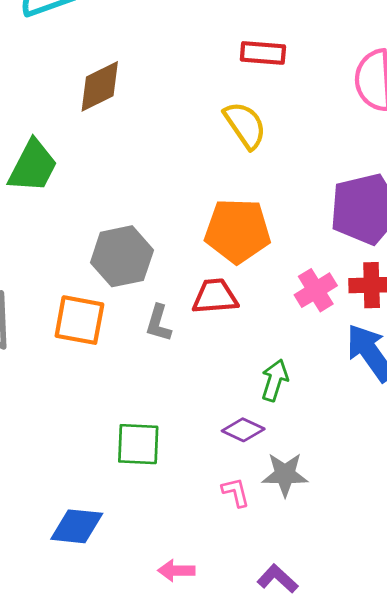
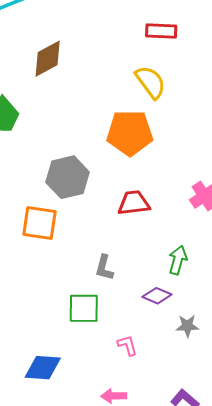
orange pentagon: (237, 231) -> (130, 133), moved
gray L-shape: (158, 323) -> (104, 268), moved
gray star: (285, 474) -> (187, 326), size x0.7
pink L-shape: (236, 492) -> (127, 345), moved

